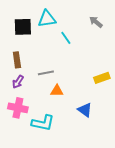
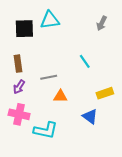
gray arrow: (96, 22) -> (102, 23), turned -104
cyan line: (66, 38) -> (85, 61), moved
yellow rectangle: (102, 78) -> (105, 93), moved

